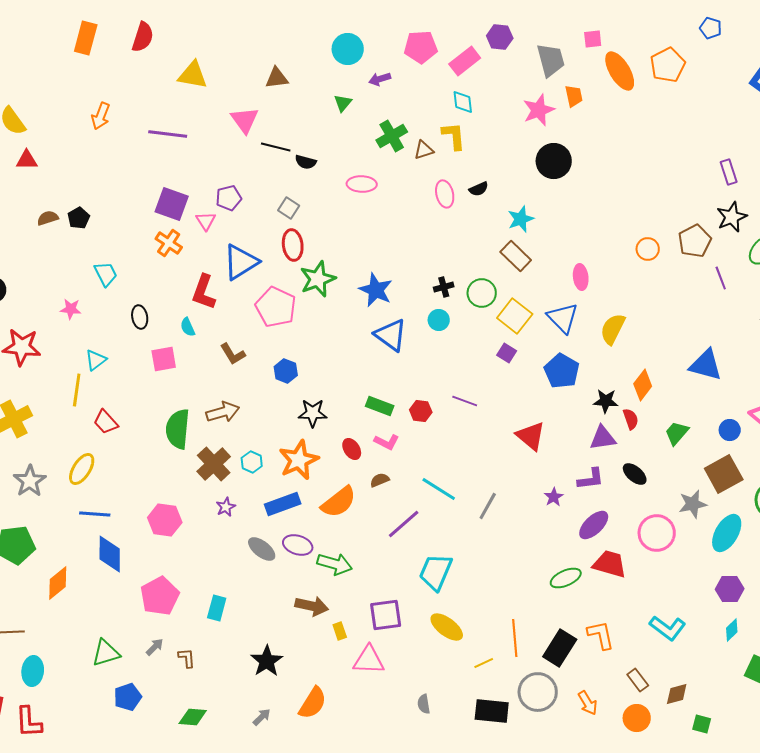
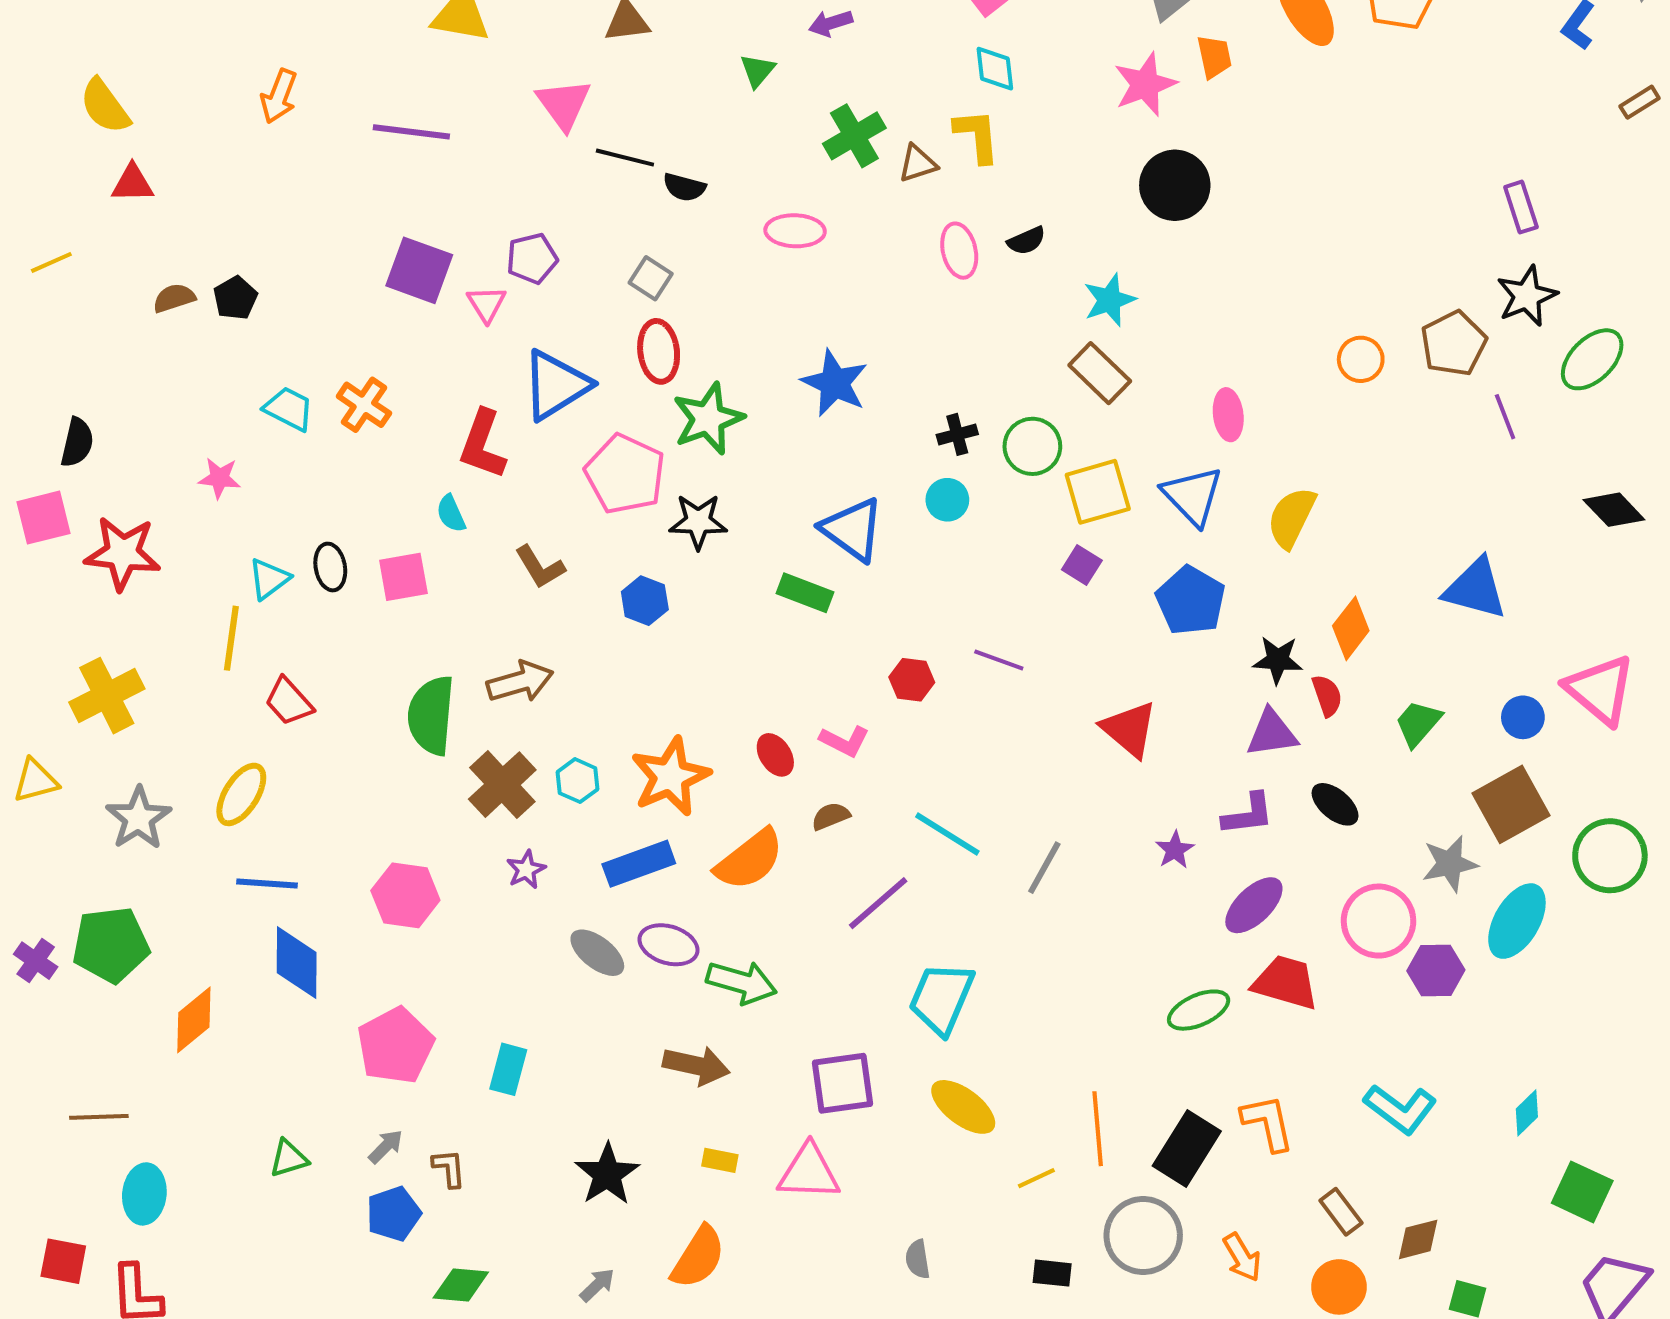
orange cross: (169, 243) -> (364, 405), moved
cyan trapezoid: (106, 274) -> (289, 409), turned -36
blue star: (376, 290) -> (835, 383), moved
yellow square: (515, 316) -> (1098, 492), turned 36
black ellipse: (140, 317) -> (330, 567), moved
green rectangle: (380, 406) -> (805, 593), moved
black star: (313, 413) -> (698, 522), moved
purple hexagon: (730, 589) -> (1436, 970), moved
yellow rectangle: (340, 631) -> (720, 1160), moved, turned -60
green triangle: (106, 653) -> (289, 1158), size x0.7
blue pentagon: (128, 697) -> (394, 1214), moved
black rectangle: (492, 711) -> (1052, 1273), size x0.6

